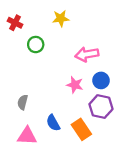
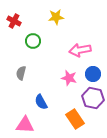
gray semicircle: (23, 102) -> (21, 73), moved
blue semicircle: (53, 123) -> (41, 102), moved

